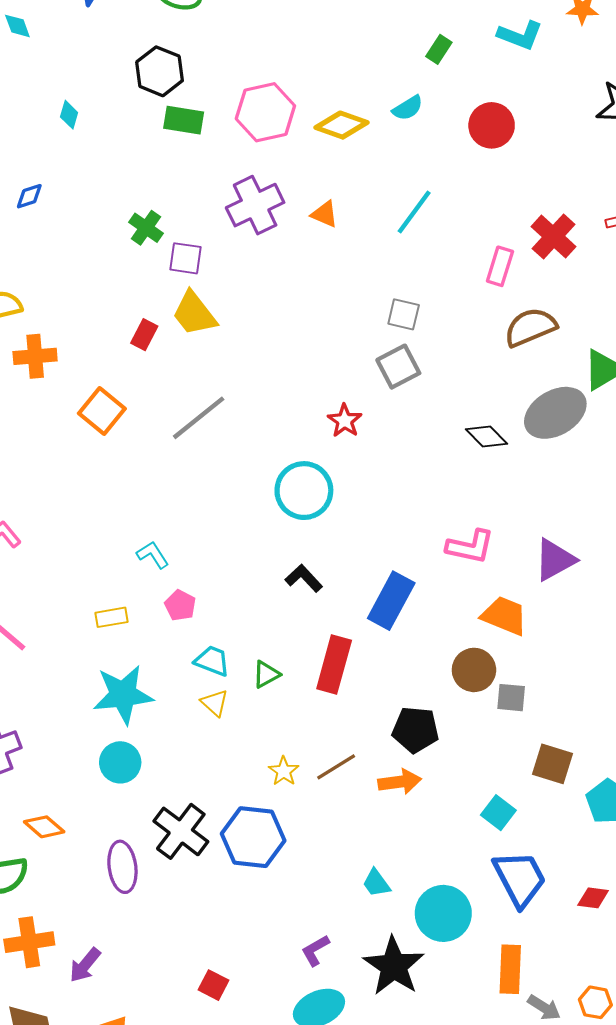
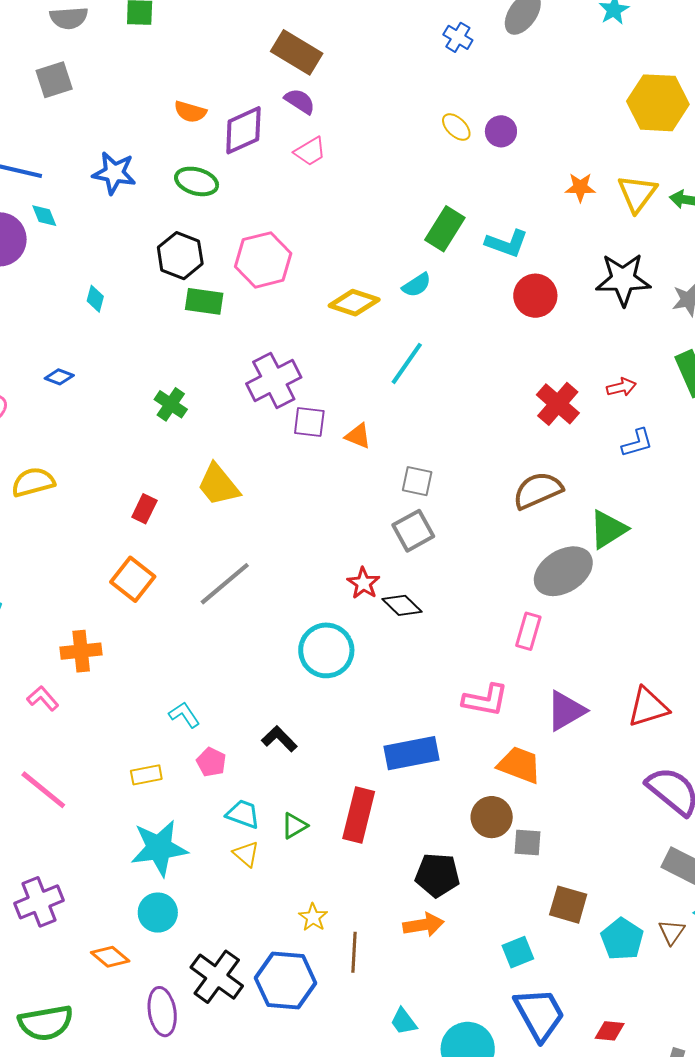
cyan L-shape: (520, 35) -> (507, 243), moved
green rectangle: (439, 49) -> (445, 229), size x1.6
pink hexagon: (265, 112) -> (263, 260), moved
red circle: (492, 125) -> (535, 296), moved
blue diamond: (29, 196) -> (59, 377), turned 40
cyan line: (414, 212) -> (407, 363), moved
orange triangle: (325, 214) -> (358, 436), moved
purple square: (185, 258) -> (309, 422), moved
pink rectangle: (500, 266) -> (528, 631), moved
red rectangle: (144, 335) -> (144, 509), moved
orange cross: (35, 356) -> (81, 651), moved
black diamond: (486, 436) -> (402, 605), moved
black L-shape: (304, 578) -> (279, 739), moved
blue rectangle: (391, 601) -> (411, 753), turned 52
brown line: (336, 767) -> (354, 952), moved, turned -54
cyan square: (498, 813) -> (518, 952), turned 32
orange diamond: (44, 827) -> (110, 957), moved

